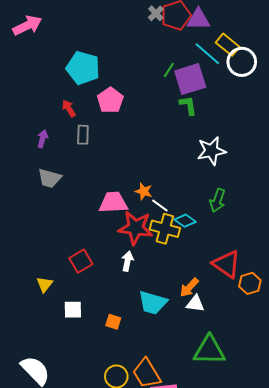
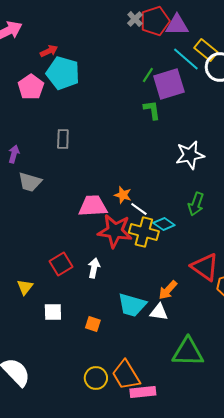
pink pentagon: (110, 100) -> (31, 87), moved
green L-shape: (188, 105) -> (152, 110), moved
red arrow: (69, 108) -> (49, 51), moved, turned 96
purple arrow: (42, 139) -> (14, 154), moved
white arrow: (127, 261) -> (94, 268), moved
white triangle: (195, 304) -> (159, 312), moved

